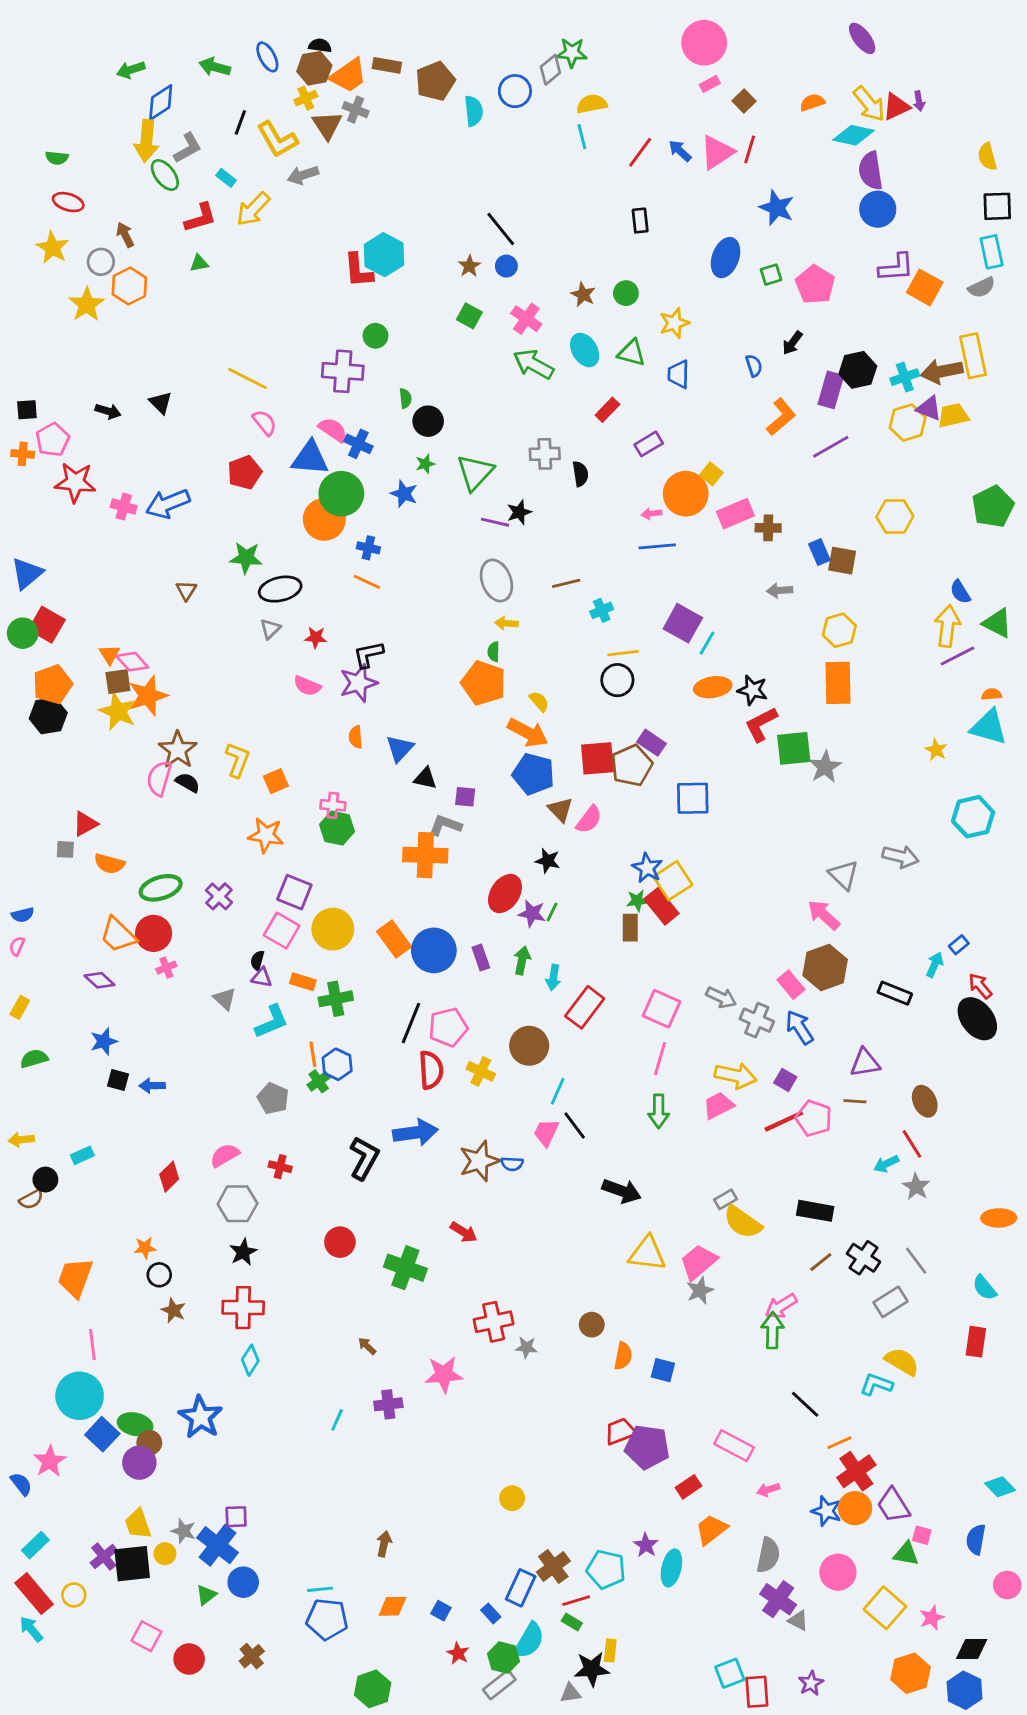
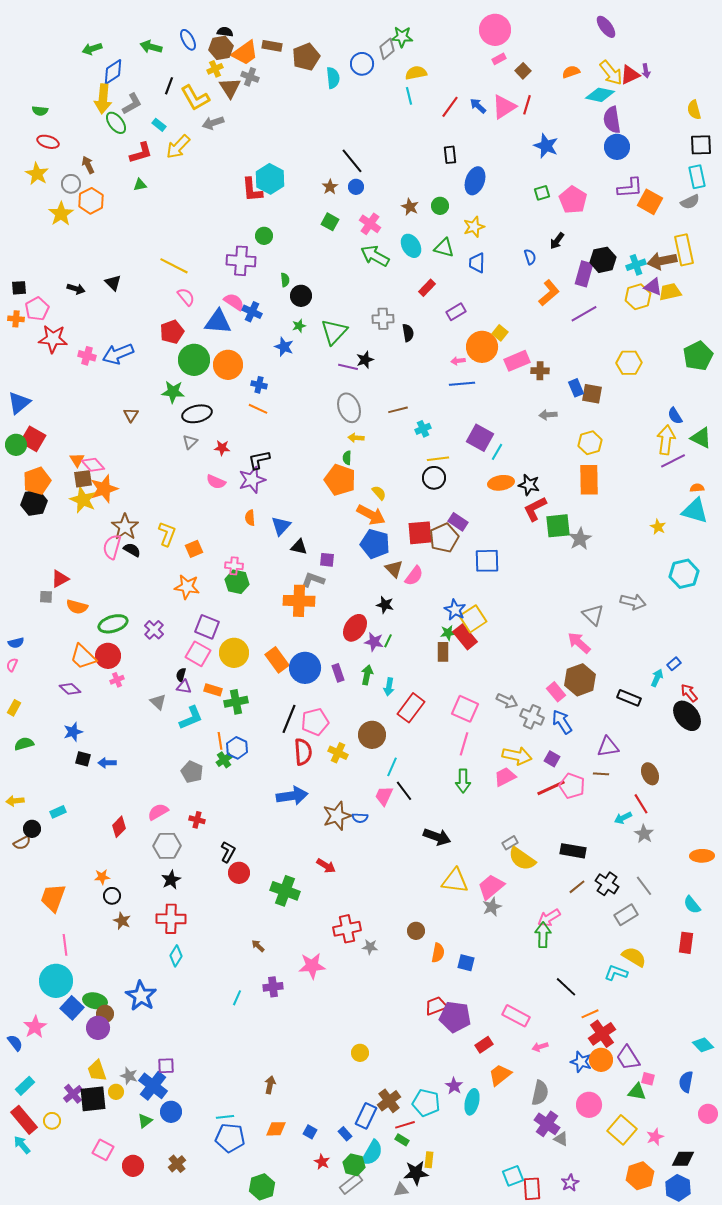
blue ellipse: (725, 258) -> (475, 181), moved
green circle: (341, 494) -> (194, 360), moved
black L-shape: (364, 1158) -> (228, 852), moved, size x0.7

